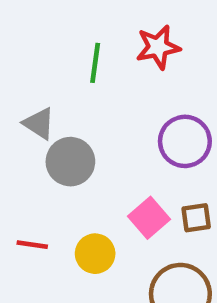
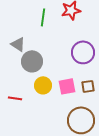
pink square: (149, 218) -> (67, 86), turned 30
yellow circle: (95, 254) -> (43, 85), moved

